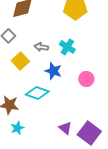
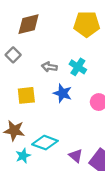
yellow square: (20, 61) -> (26, 95), moved, turned 36
cyan diamond: (37, 93) -> (45, 143), moved

